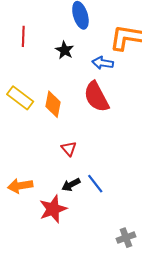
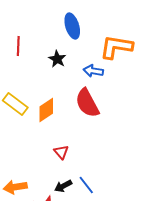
orange diamond: (53, 104) -> (46, 110), turned 45

